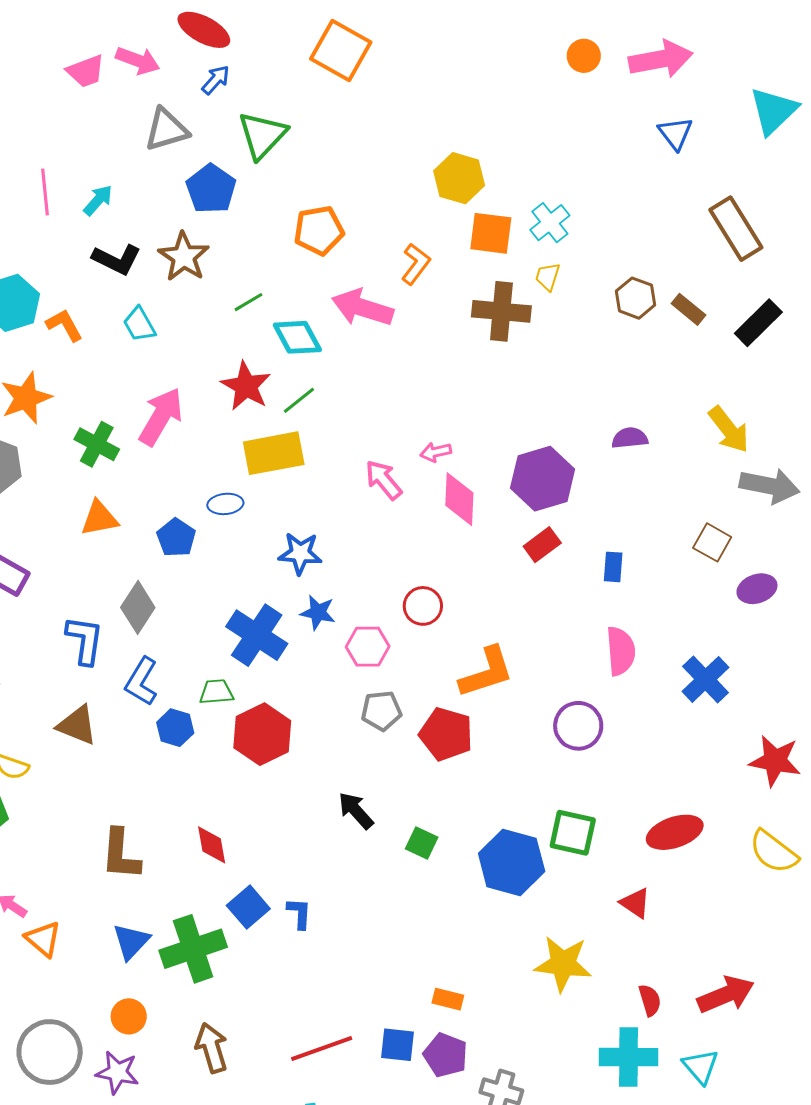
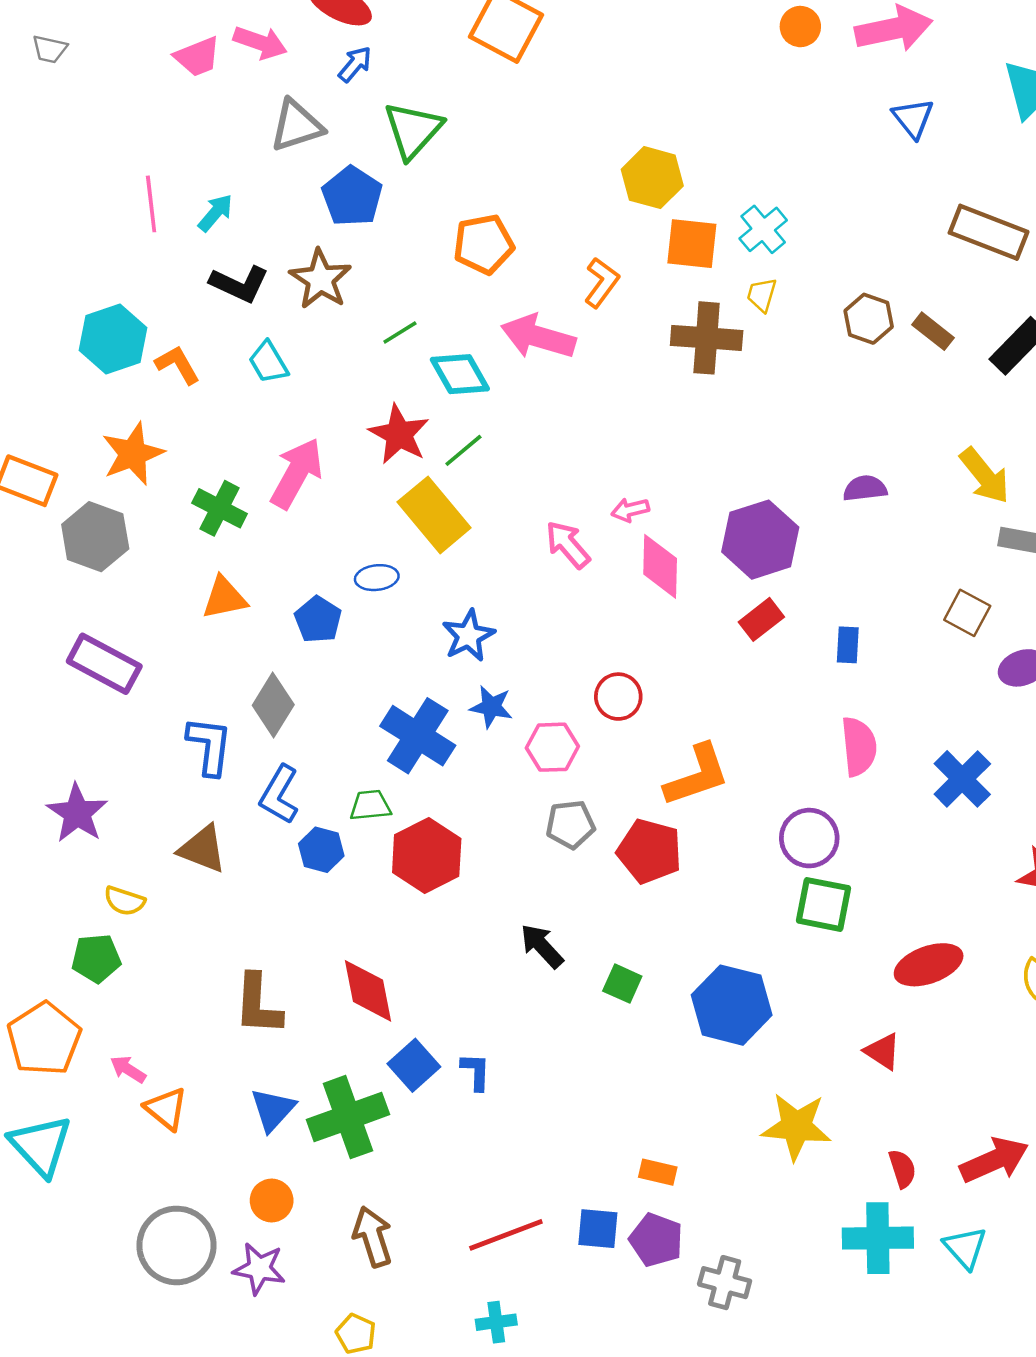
brown rectangle: (736, 229) -> (989, 232), turned -36
yellow rectangle: (274, 453) -> (434, 515), turned 62
blue star: (300, 553) -> (468, 636), turned -30
green square: (573, 833) -> (824, 904), moved
red diamond: (212, 845) -> (368, 991), size x1.4

